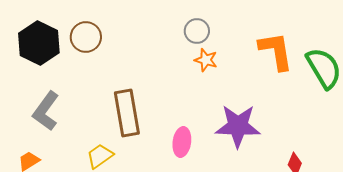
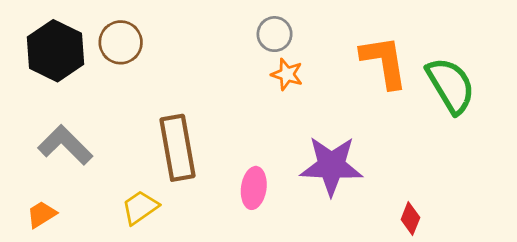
gray L-shape: (46, 111) -> (65, 145), turned 99

